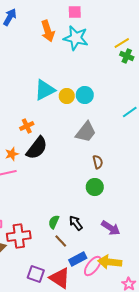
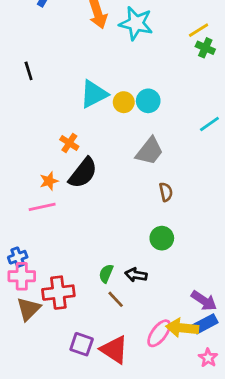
orange cross: (27, 126) -> (69, 143), turned -32
green circle: (95, 187) -> (162, 238), moved
black arrow: (76, 223) -> (136, 275), turned -42
purple arrow: (111, 228) -> (204, 301), moved
blue rectangle: (78, 259) -> (205, 324), moved

